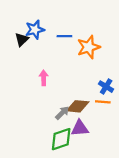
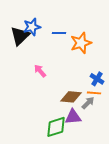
black triangle: (22, 39) -> (20, 36), size x1.5
pink arrow: (44, 78) -> (40, 71), turned -40
gray arrow: (62, 113) -> (88, 103), moved

